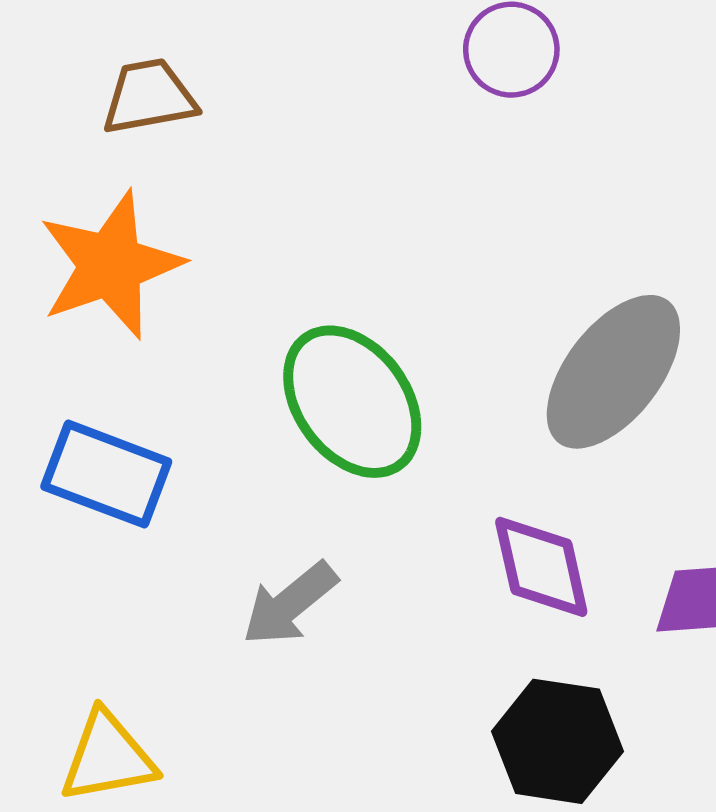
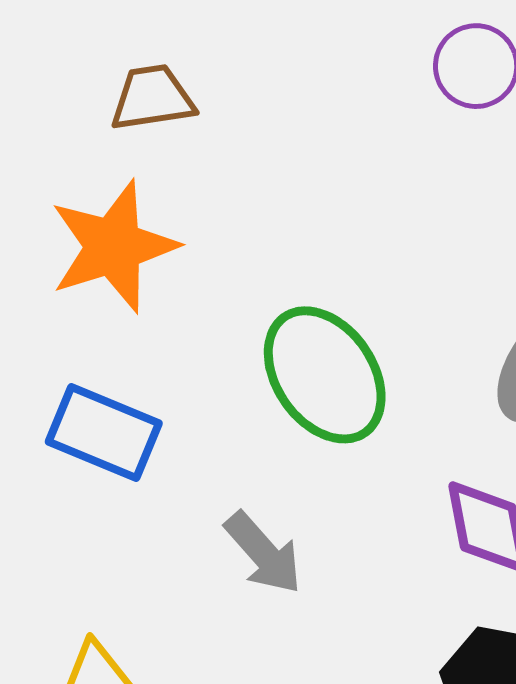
gray arrow: (290, 604) -> (263, 553), turned -94

